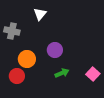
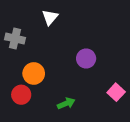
purple circle: (55, 50) -> (86, 59), moved
green arrow: (62, 73) -> (66, 103), moved

